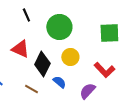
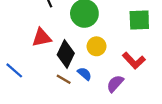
red triangle: (20, 49) -> (42, 38), turned -36
brown line: (31, 89) -> (64, 79), moved

